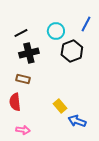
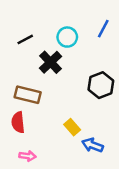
black hexagon: (72, 51) -> (101, 85), moved
black cross: (29, 53) -> (50, 62), moved, turned -30
brown rectangle: (23, 79) -> (28, 95), size x1.5

